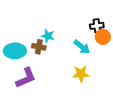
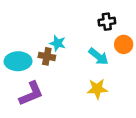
black cross: (97, 26) -> (107, 22), moved

